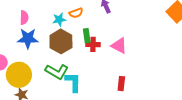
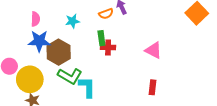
orange semicircle: (76, 13) -> (106, 14), moved
brown hexagon: (61, 41) -> (59, 52), moved
pink triangle: (119, 46) -> (154, 50), moved
red rectangle: (121, 84) -> (153, 87), moved

